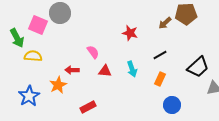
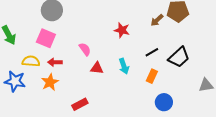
pink square: (38, 25) -> (46, 38), moved
yellow semicircle: (33, 56) -> (31, 61), moved
black trapezoid: (198, 67) -> (179, 57), moved
red arrow: (72, 70) -> (55, 62), moved
blue star: (29, 96) -> (15, 81), moved, turned -30

